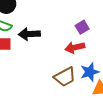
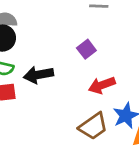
purple square: (82, 27) -> (86, 49), moved

